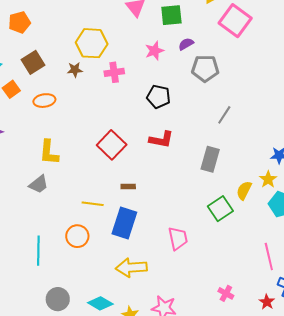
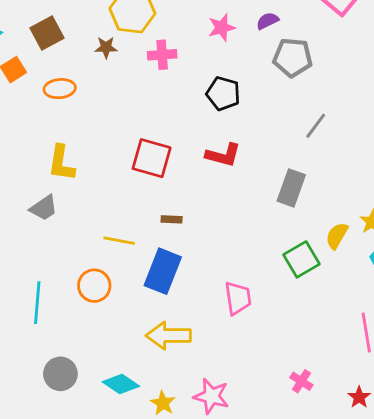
red square: (112, 145) -> (152, 158), turned -32

